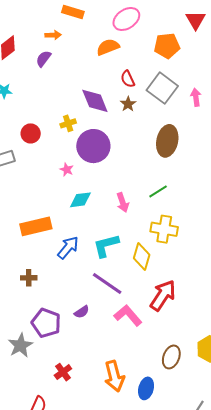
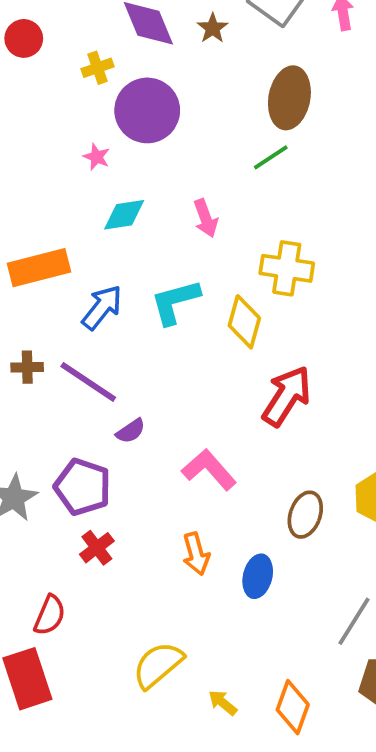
red circle: (31, 133) -> (24, 38), moved
green line: (158, 191) -> (271, 157), moved
purple line: (107, 283) -> (88, 382), moved
pink L-shape: (128, 315) -> (209, 470), moved
purple pentagon: (46, 323) -> (83, 487), moved
orange arrow: (114, 376) -> (196, 554), size x0.7

